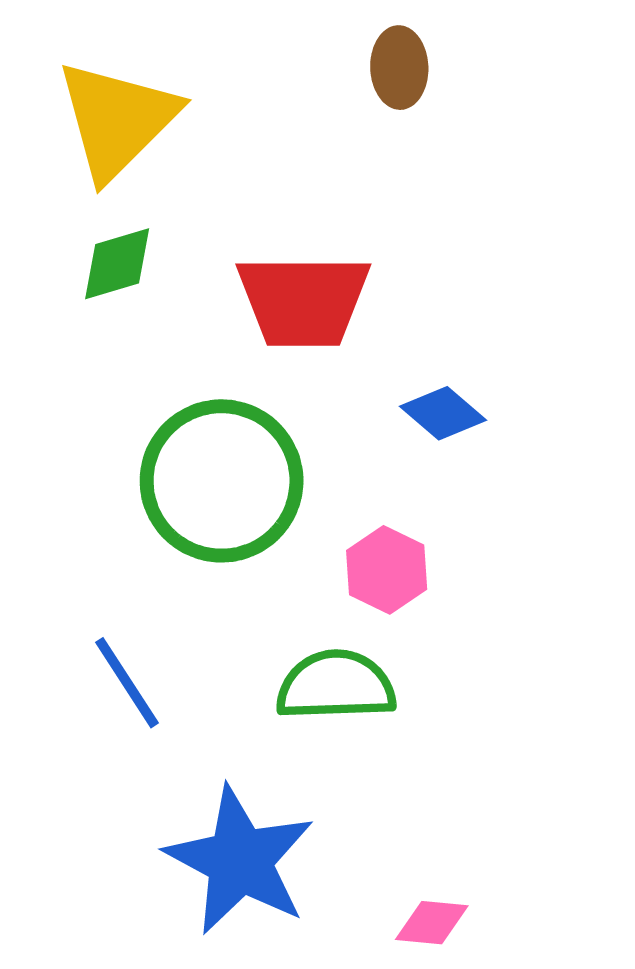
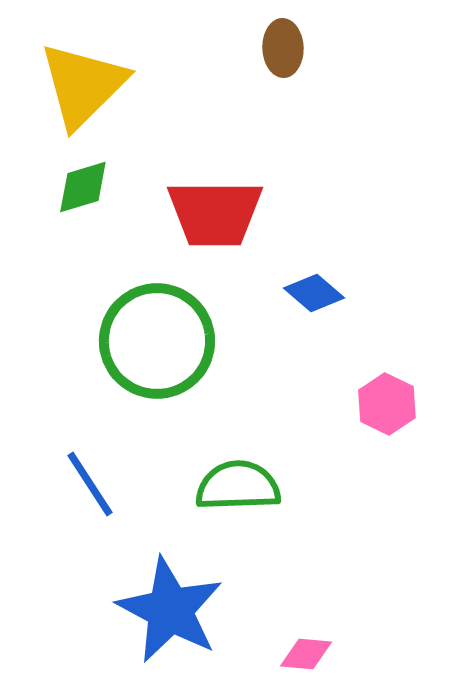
pink hexagon: (387, 570) -> (387, 404), moved

